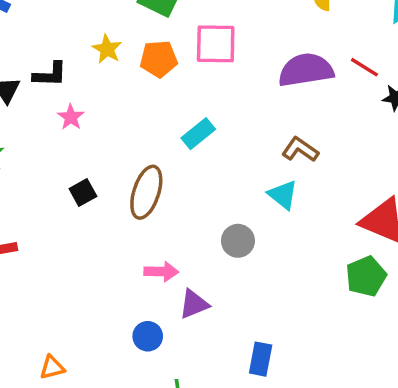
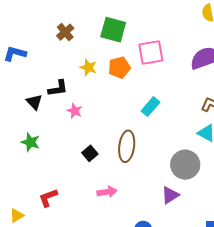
gray circle: (238, 241) -> (185, 165), size x1.5
pink arrow: (161, 272) -> (107, 192), moved
purple triangle: (194, 304) -> (170, 195), moved

